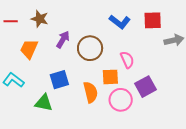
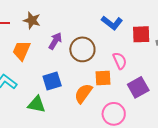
red square: (153, 20) -> (141, 34), moved
orange semicircle: (91, 92) -> (83, 93), turned -130
pink circle: (121, 100) -> (114, 114), moved

